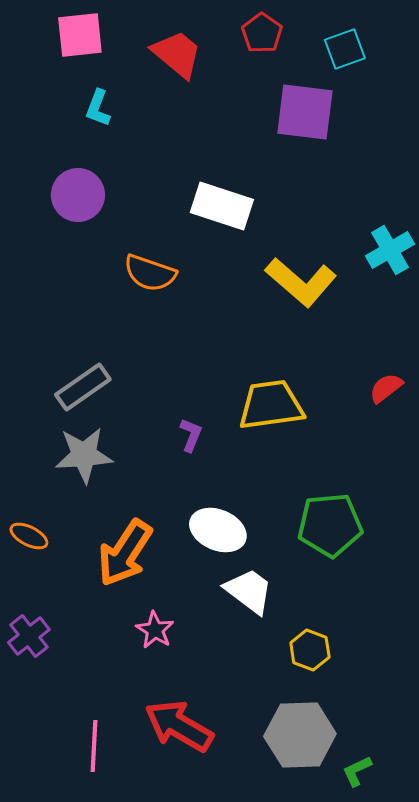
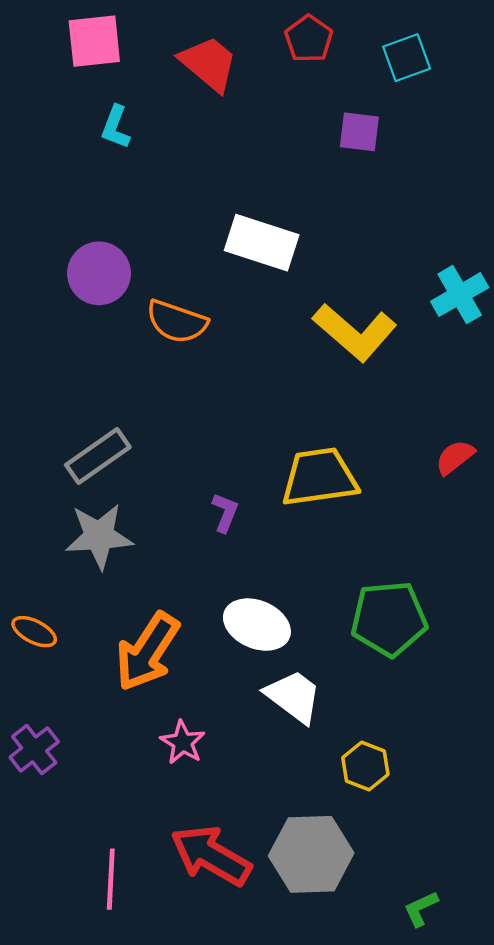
purple square: (305, 112) -> (359, 132), size x0.6
purple circle: (78, 195) -> (99, 273), moved
gray hexagon: (300, 735) -> (311, 854), moved

